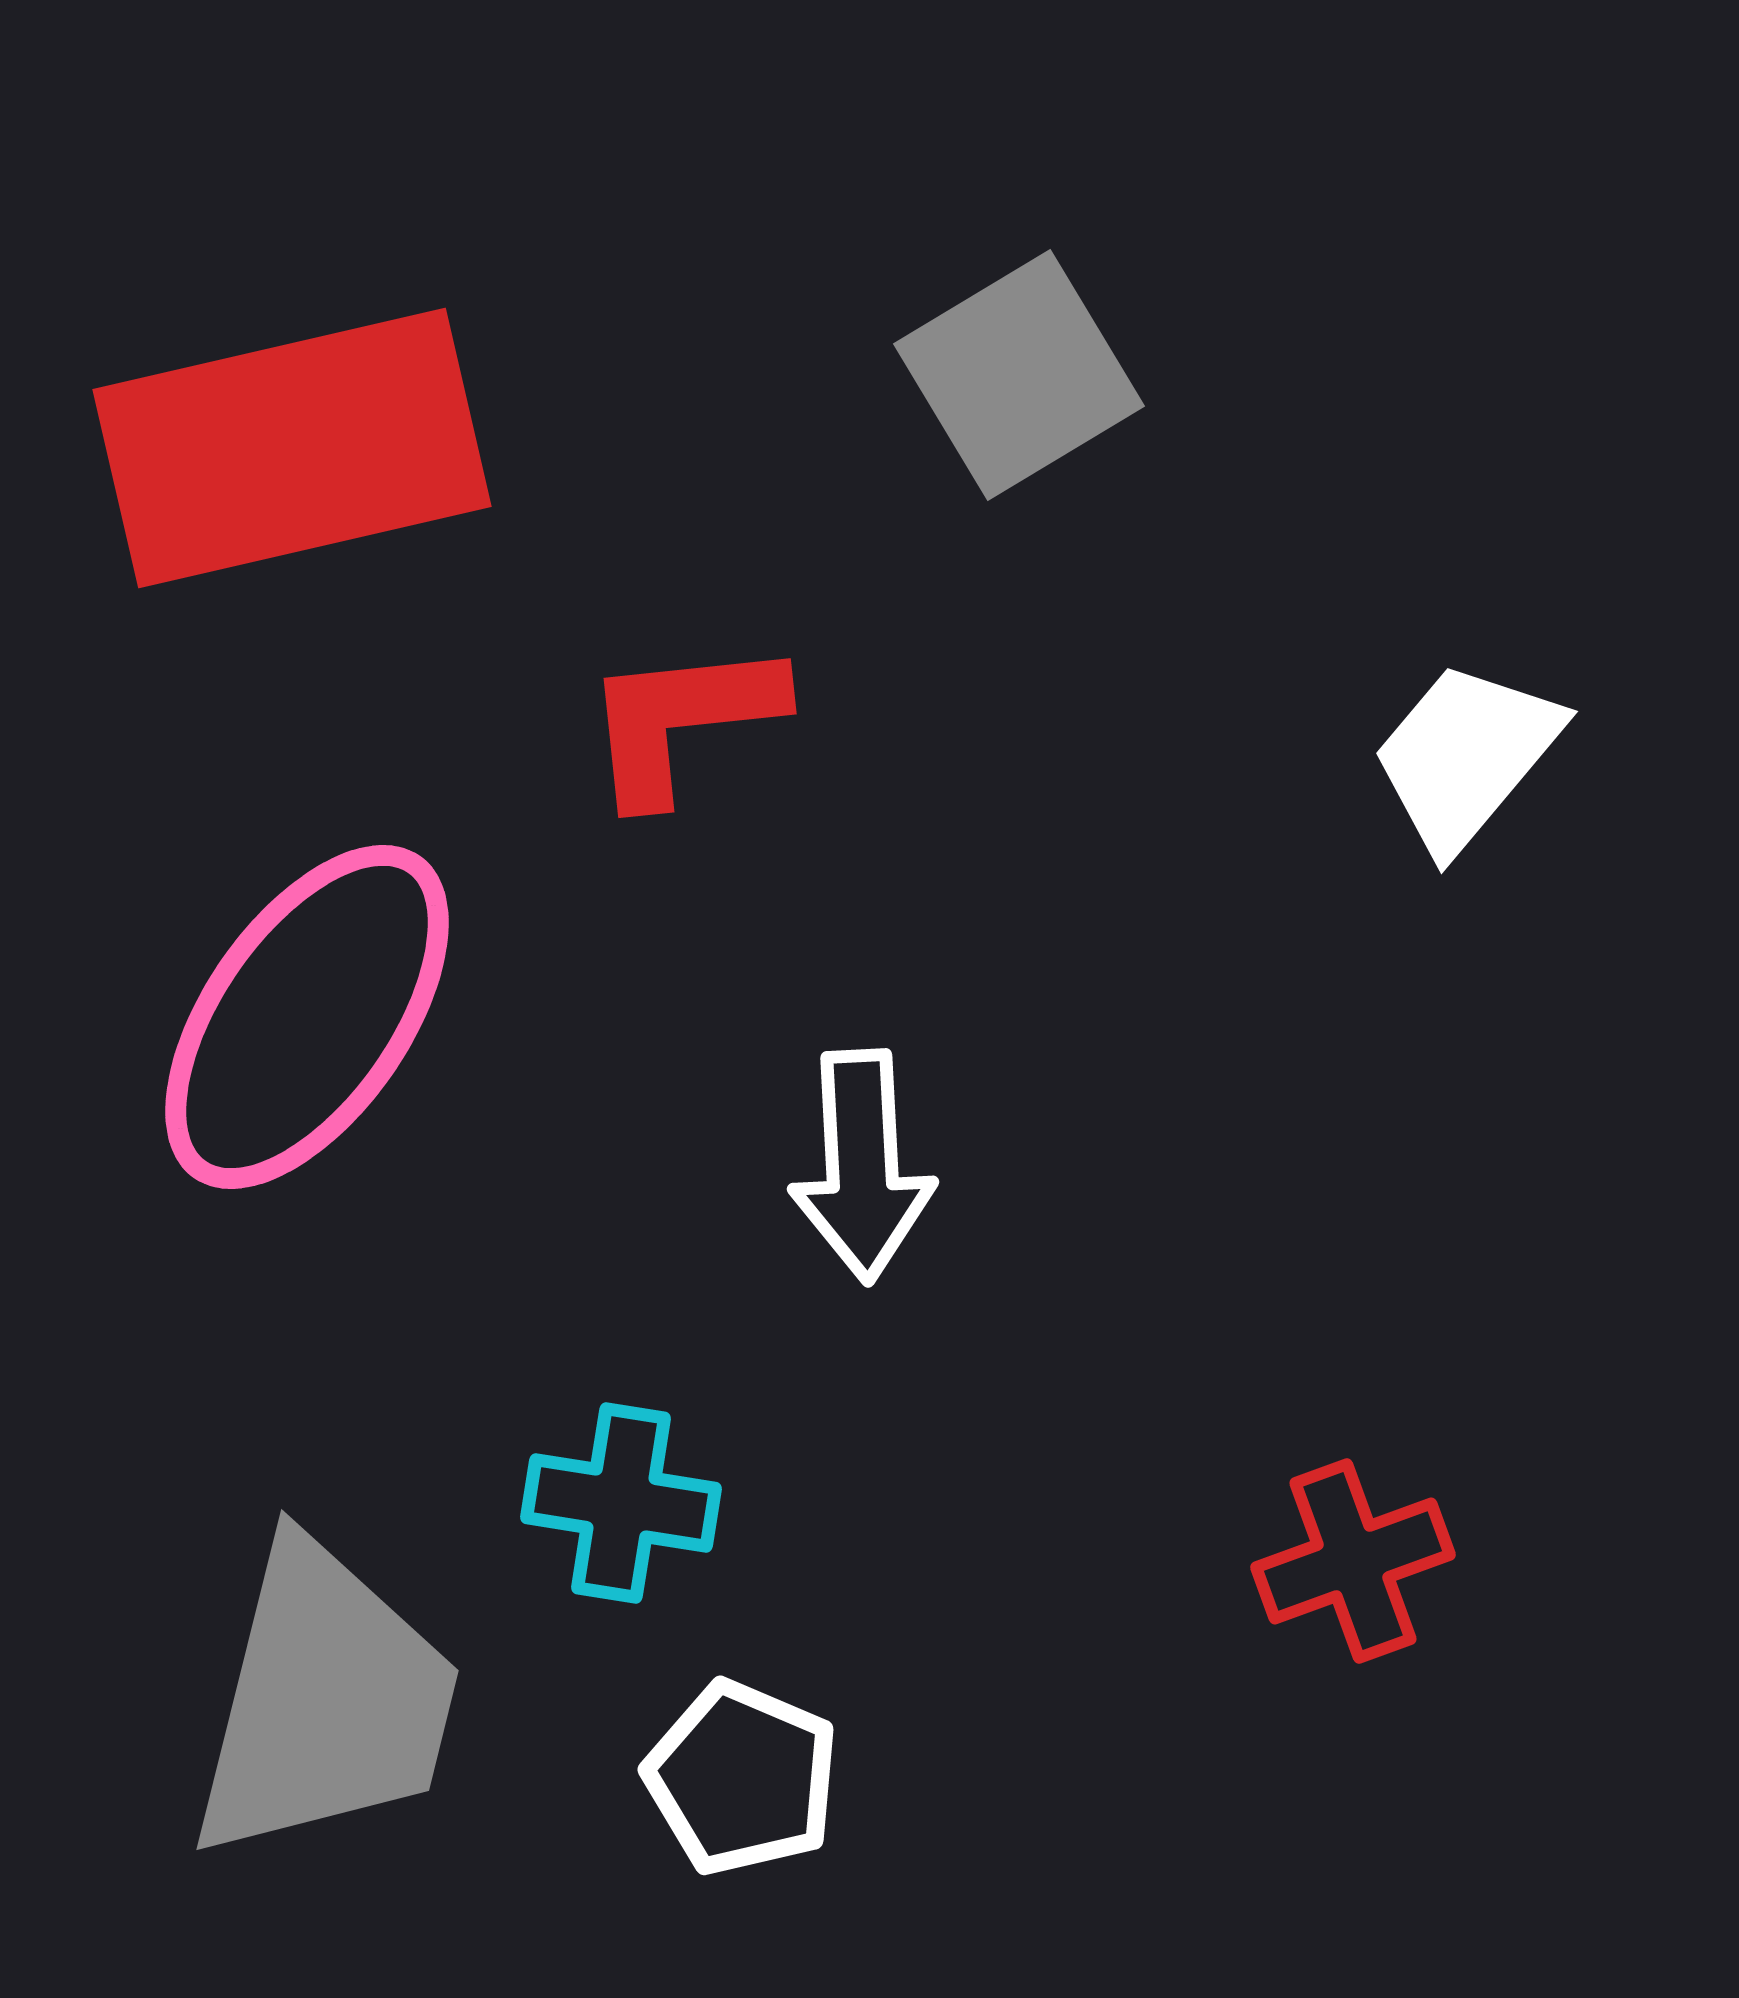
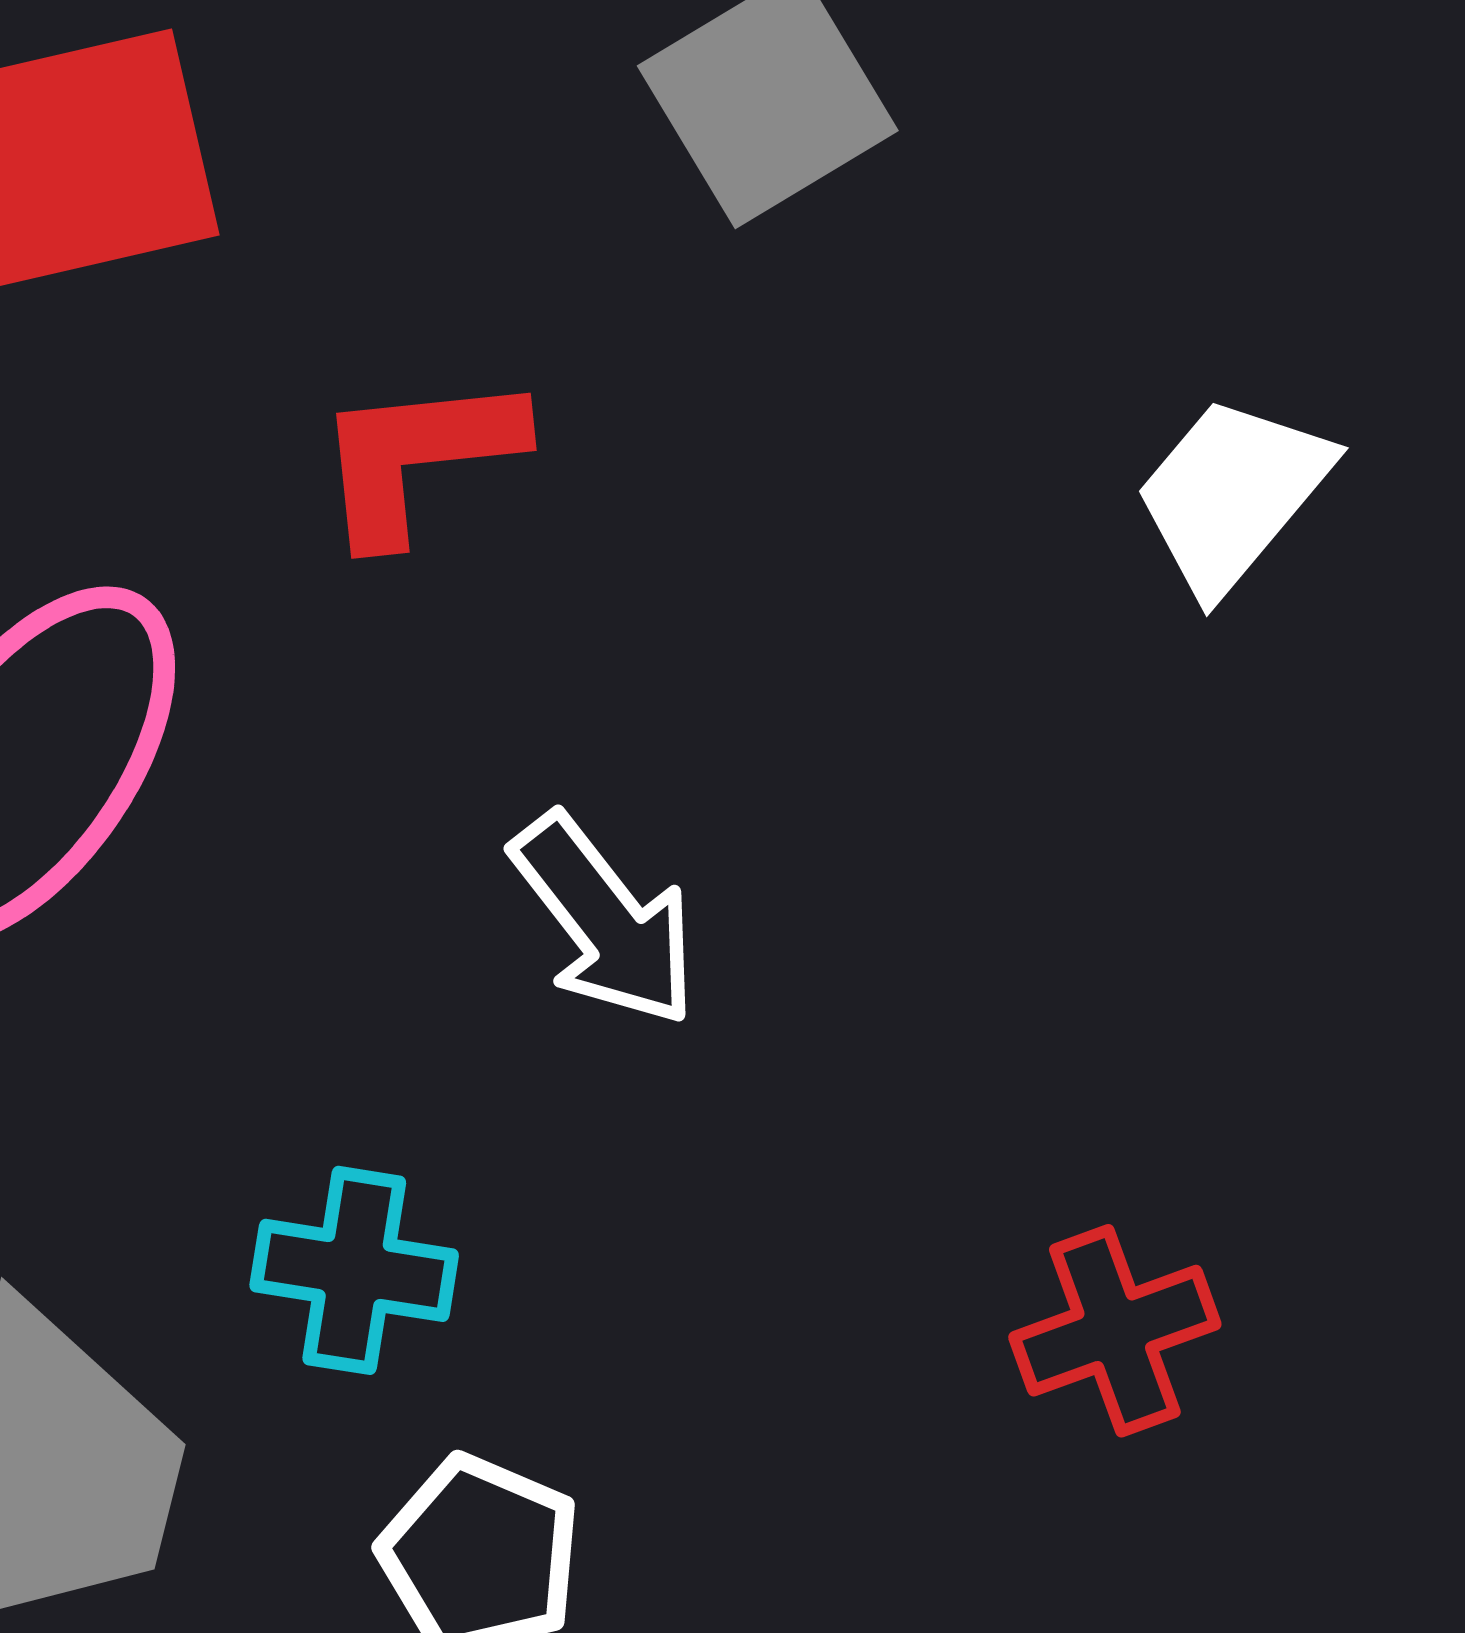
white arrow: (862, 1166) -> (605, 920), turned -35

